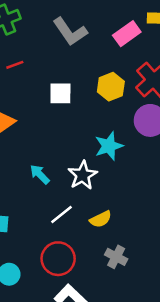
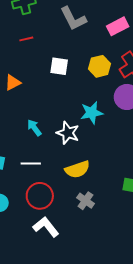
white star: (83, 175) -> (68, 133), turned -30
white line: (62, 214) -> (31, 163), moved, turned 30
yellow semicircle: (101, 219) -> (77, 169), size x1.4

